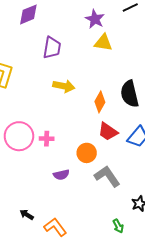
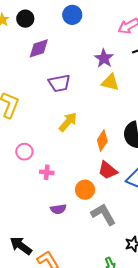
purple trapezoid: (52, 48) -> (59, 83), turned 65
yellow arrow: (64, 86) -> (68, 122), turned -65
pink circle: (19, 136) -> (24, 152), moved, size x0.6
black arrow: (27, 215) -> (21, 246), size x1.6

